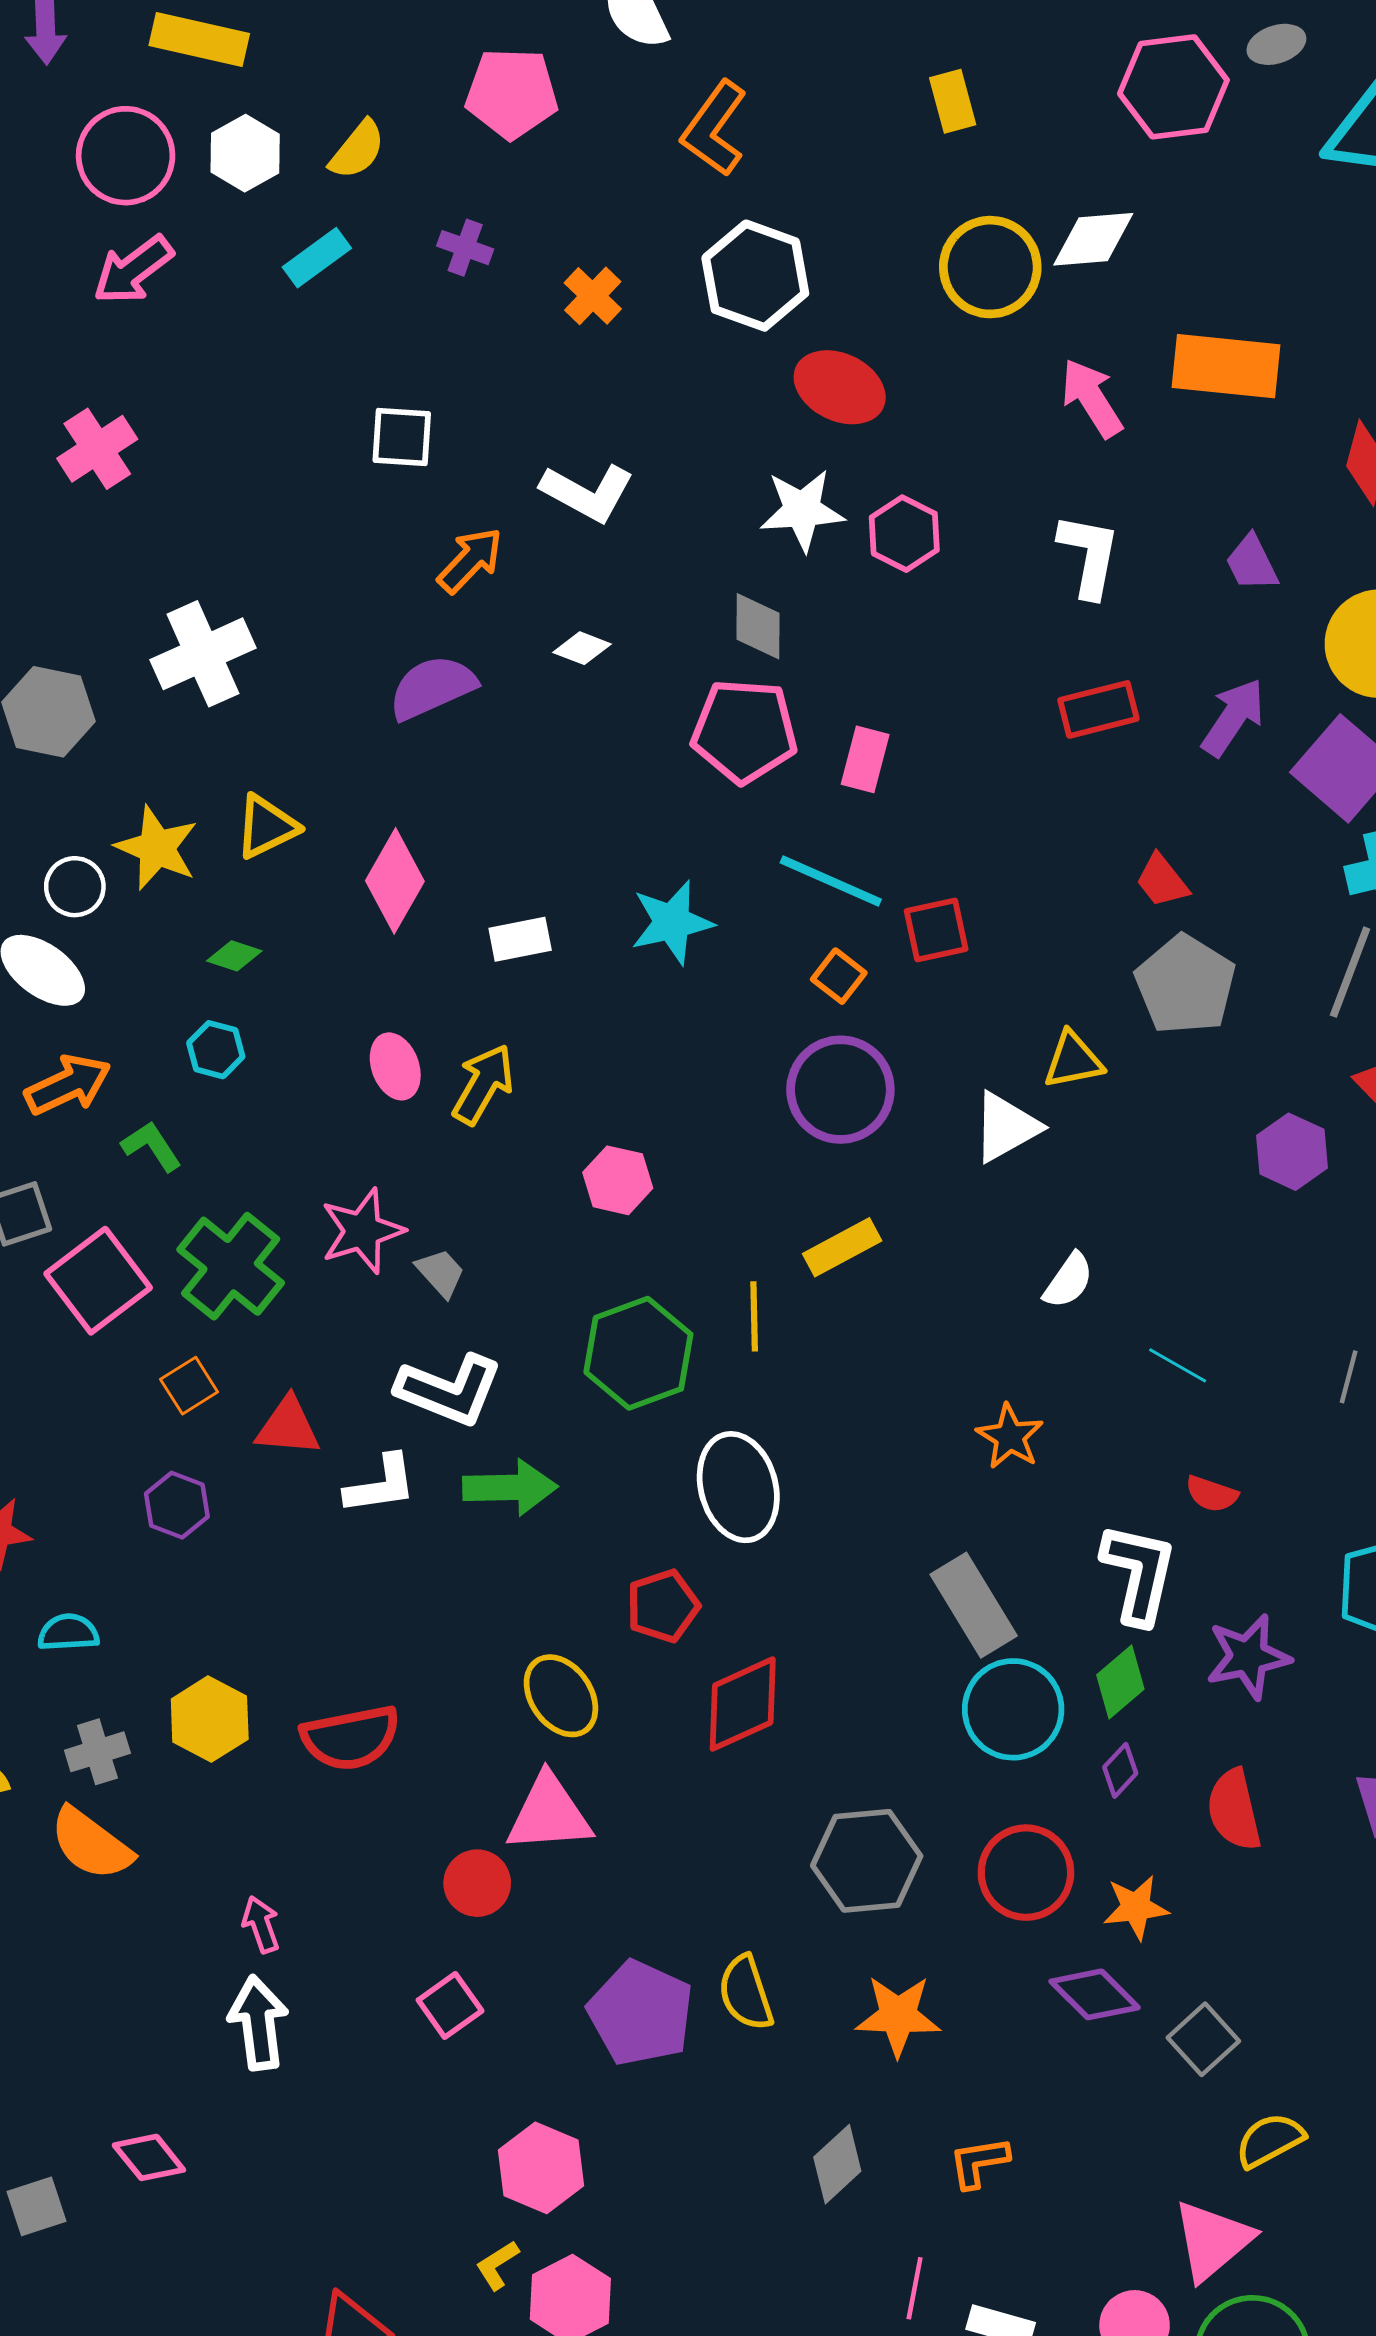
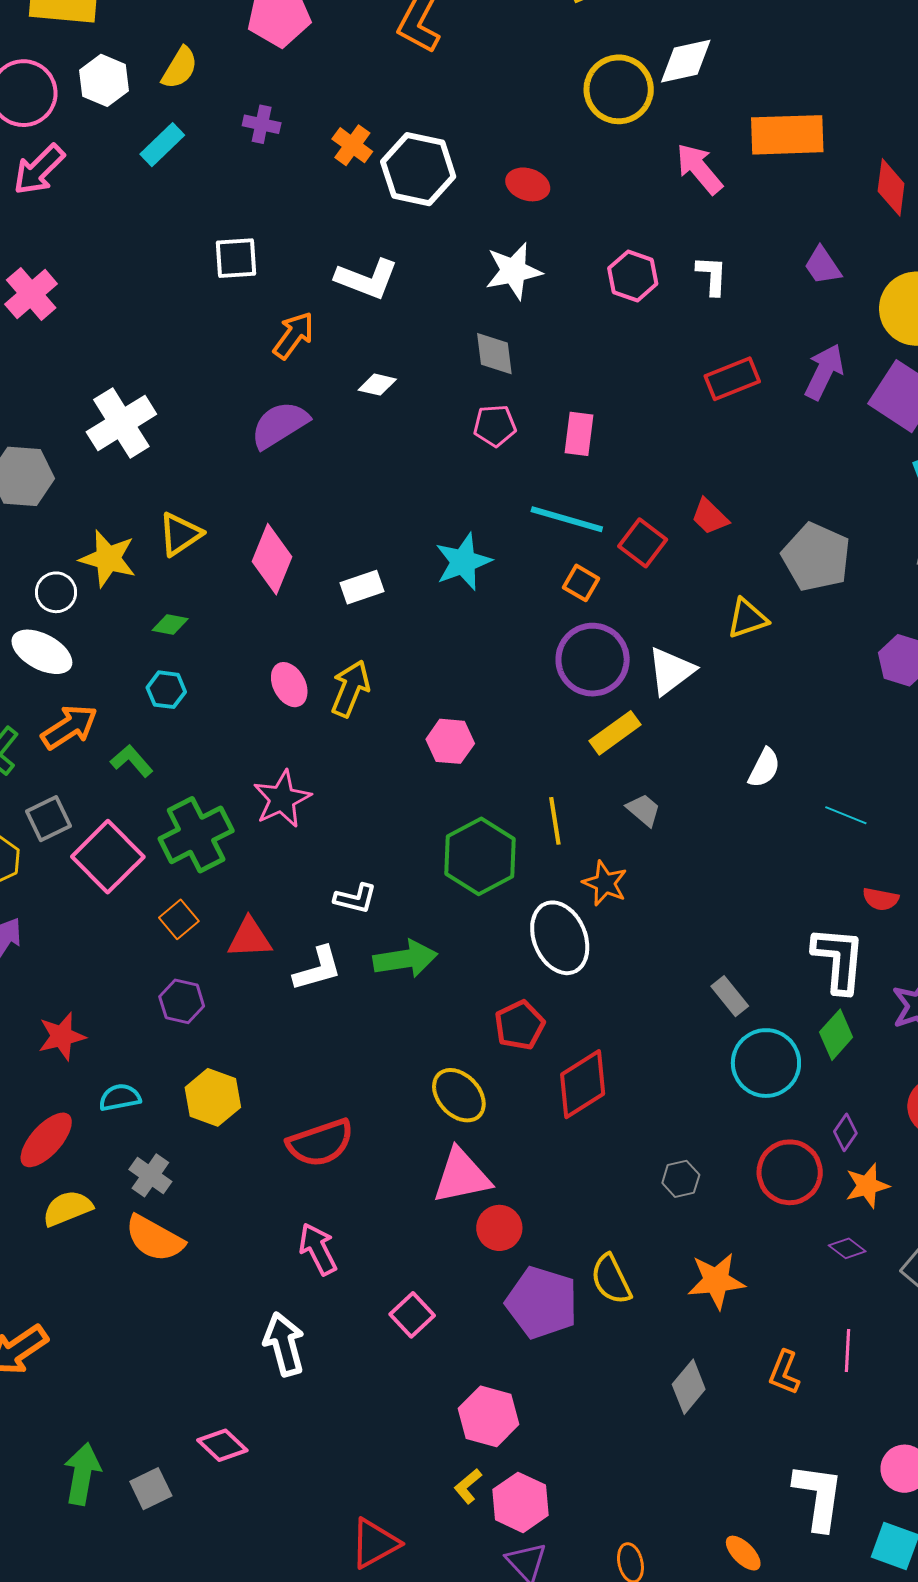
white hexagon: (755, 276) -> (418, 169), moved
red ellipse: (840, 387) -> (528, 184), size x0.7
pink hexagon: (904, 534) -> (633, 276), moved
white L-shape: (1089, 555) -> (712, 275), size x0.7
pink pentagon: (744, 731) -> (495, 426), size x0.6
red trapezoid: (1162, 881) -> (710, 517), moved
red square: (936, 930) -> (643, 543), turned -33
white triangle: (1006, 1127) -> (671, 671), moved
yellow rectangle: (842, 1247) -> (615, 733), moved
green cross: (231, 1266) -> (196, 835), turned 32
gray trapezoid: (441, 1273) -> (644, 810), moved
white L-shape: (449, 1390) -> (355, 899), size x0.6
orange star: (1010, 1437) -> (605, 883), moved
gray rectangle: (974, 1605) -> (730, 996), size x0.6
yellow hexagon: (210, 1719) -> (213, 1097), moved
gray cross: (97, 1752) -> (150, 1175), turned -30
purple diamond: (1120, 1770) -> (845, 1132), moved
gray hexagon: (867, 1861) -> (681, 1179), size x0.5
red circle: (477, 1883) -> (499, 1228), moved
pink arrow: (261, 1924) -> (318, 1249), moved, size x1.4
purple diamond: (1095, 1994) -> (847, 1248), size x0.6
orange L-shape: (979, 2162) -> (784, 1373), turned -51
pink line: (915, 2288) -> (848, 1350), moved

